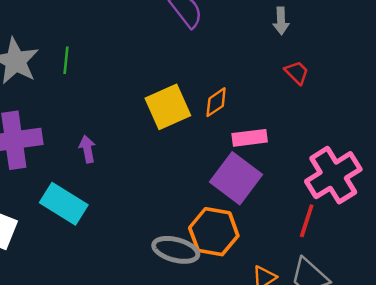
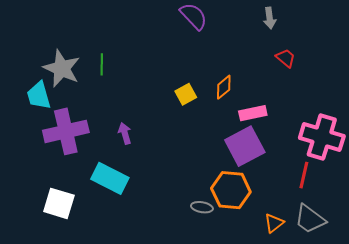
yellow square: (168, 107) -> (186, 94), size x0.6
pink cross: (333, 175) -> (322, 137), turned -36
purple square: (236, 178) -> (245, 146), turned 30
gray ellipse: (176, 250) -> (202, 207), size x0.6

